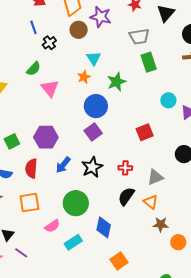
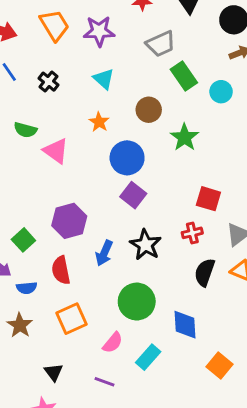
brown circle: (79, 30) -> (149, 110), moved
black cross: (49, 43) -> (49, 82), moved
cyan triangle: (94, 58) -> (104, 79), moved
green semicircle: (34, 69) -> (25, 130), turned 77
green star: (117, 82) -> (184, 137), moved
cyan circle: (168, 100) -> (221, 92), moved
red square: (145, 132) -> (208, 199), moved, turned -36
purple line: (21, 253) -> (105, 382), moved

